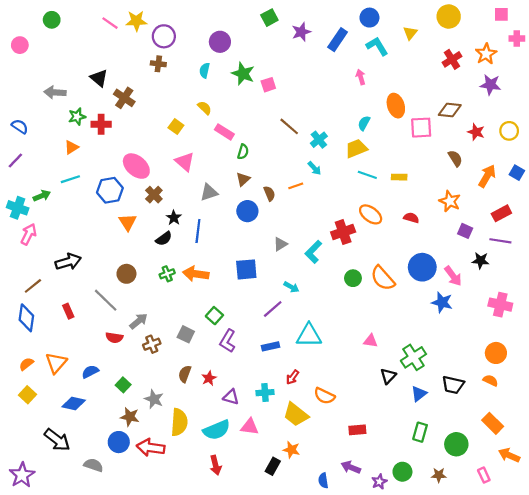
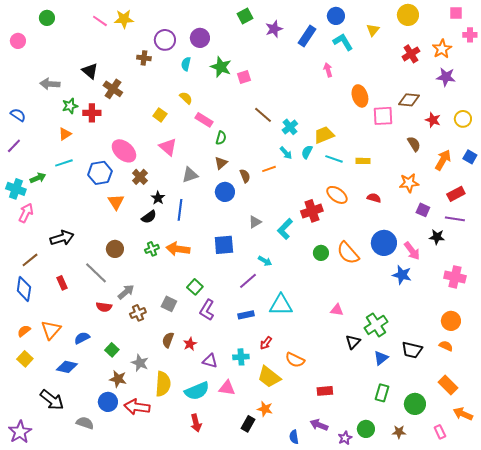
purple circle: (164, 36) -> (165, 40), moved
cyan semicircle: (364, 123) -> (307, 152), moved
orange star: (450, 201) -> (409, 183), turned -30

